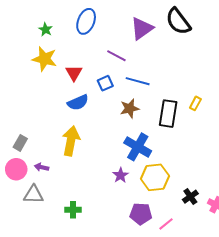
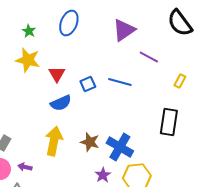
black semicircle: (178, 21) -> (180, 23), moved
purple line: (116, 56) -> (149, 57), moved
yellow rectangle: (195, 103) -> (180, 81), moved
brown star: (130, 108) -> (90, 142), moved, turned 30
black rectangle: (168, 114) -> (169, 122), moved

